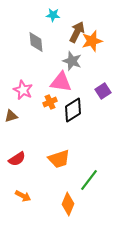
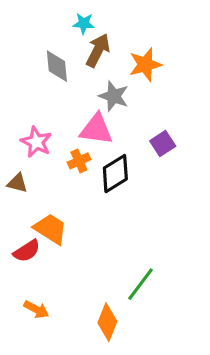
brown arrow: (77, 32) -> (98, 50), moved
brown triangle: (11, 116) -> (17, 183), turned 32
orange trapezoid: (59, 159) -> (50, 229), moved, turned -130

